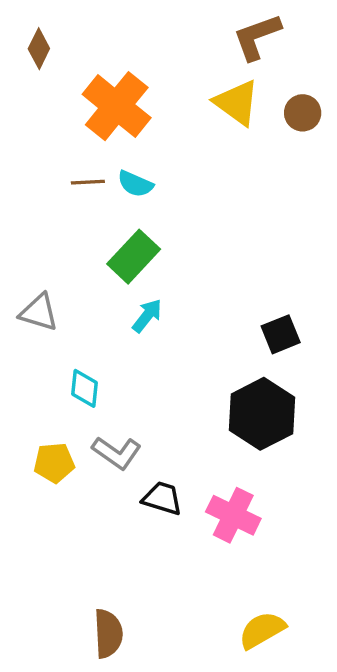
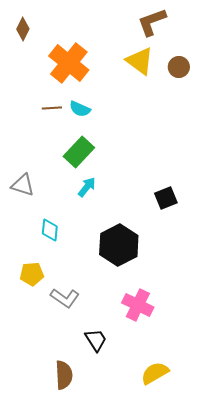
black hexagon: (262, 414) -> (119, 245), moved
gray L-shape: (117, 453) -> (65, 298), moved
black trapezoid: (162, 498) -> (96, 340), moved, turned 40

